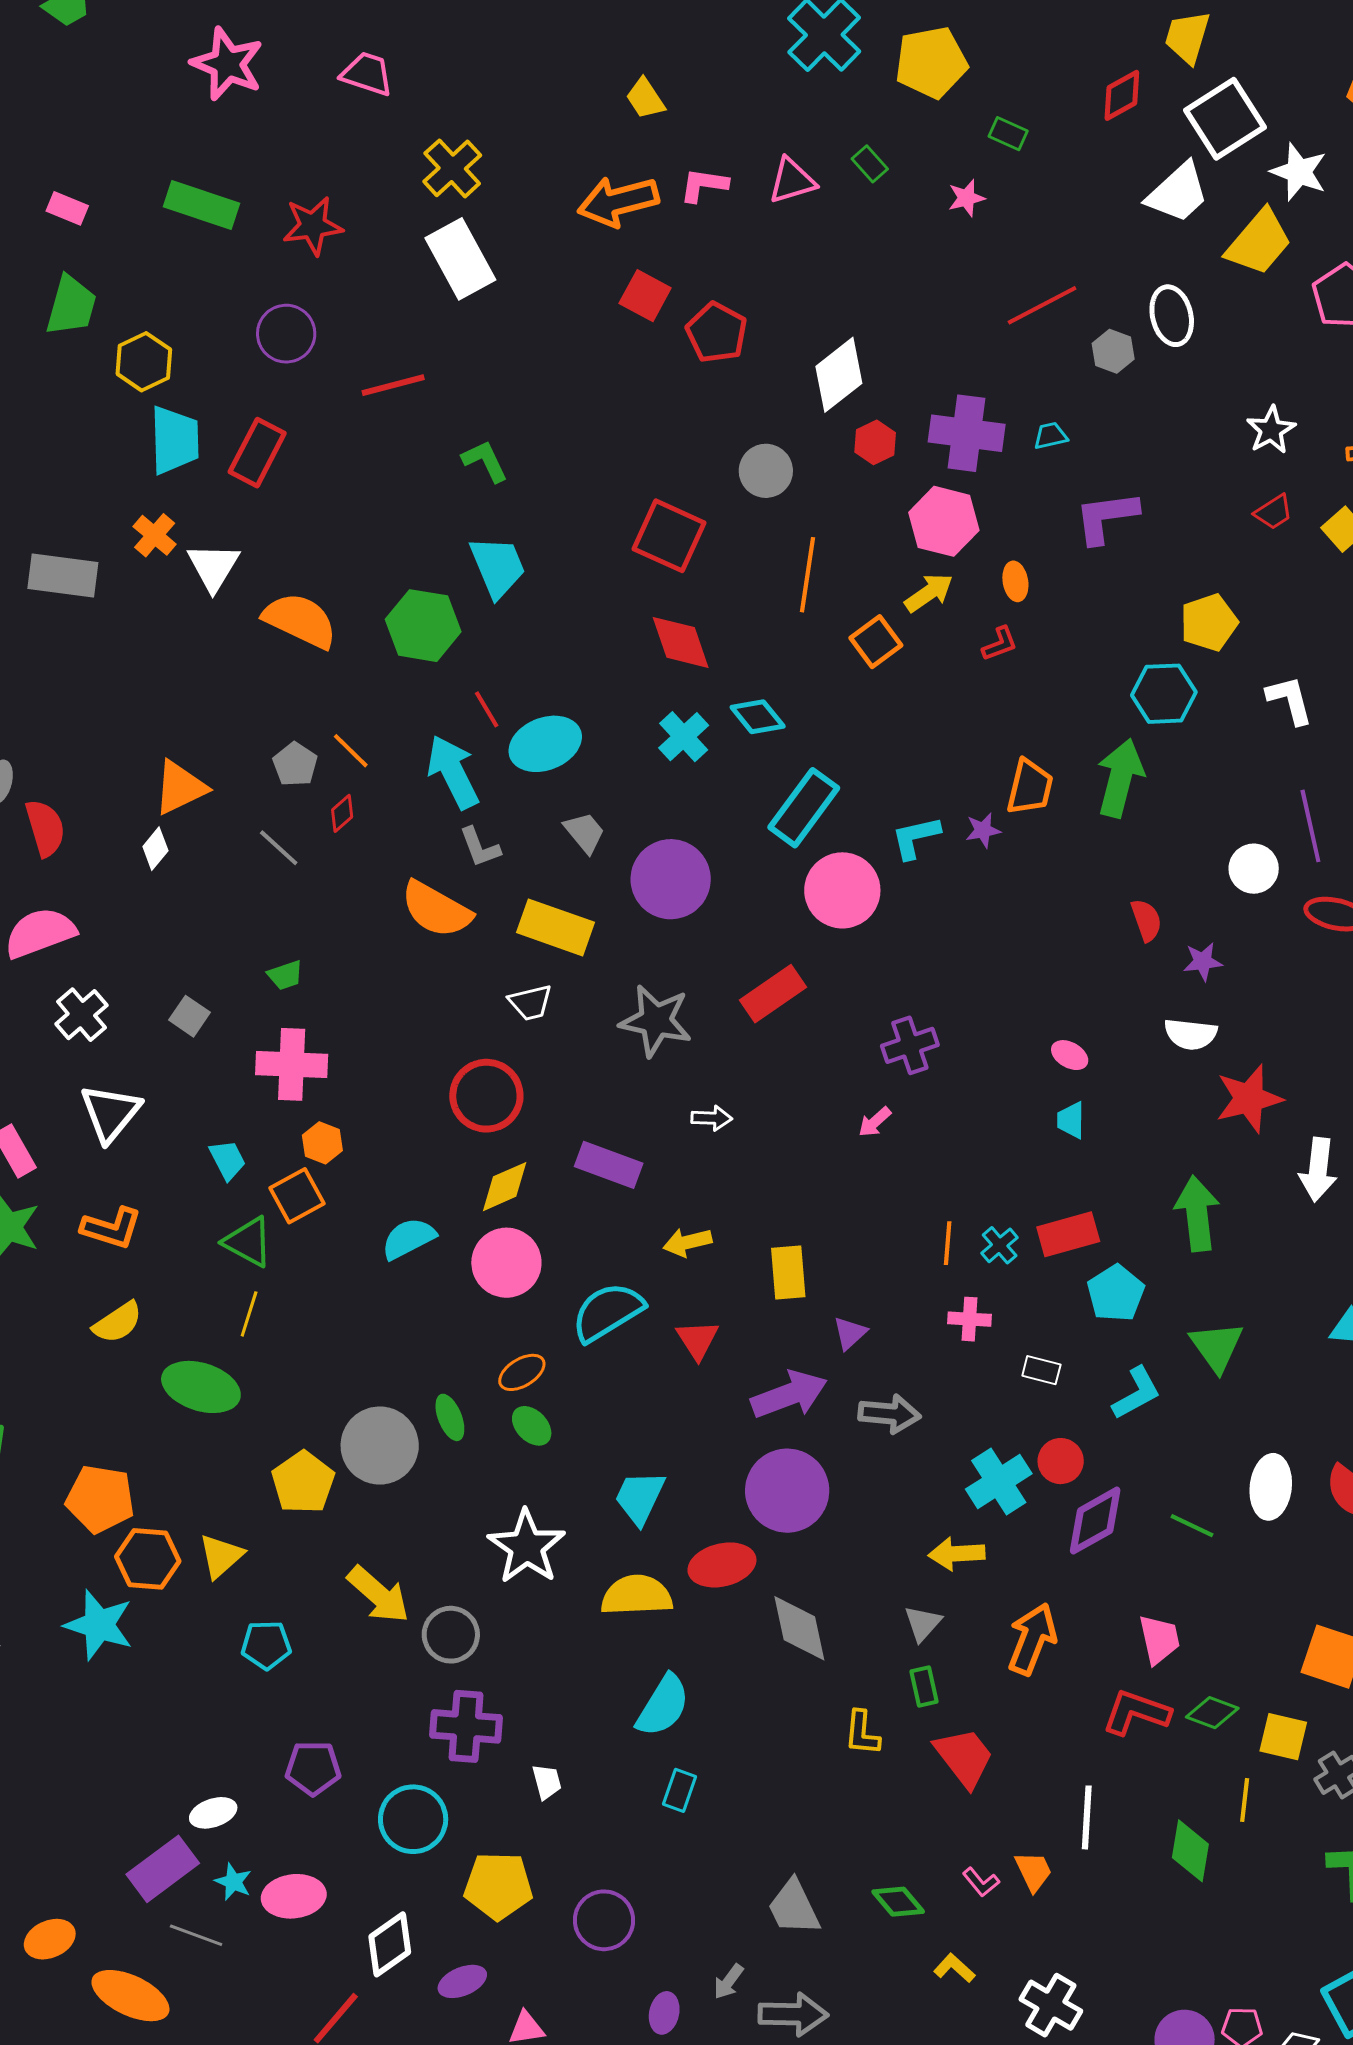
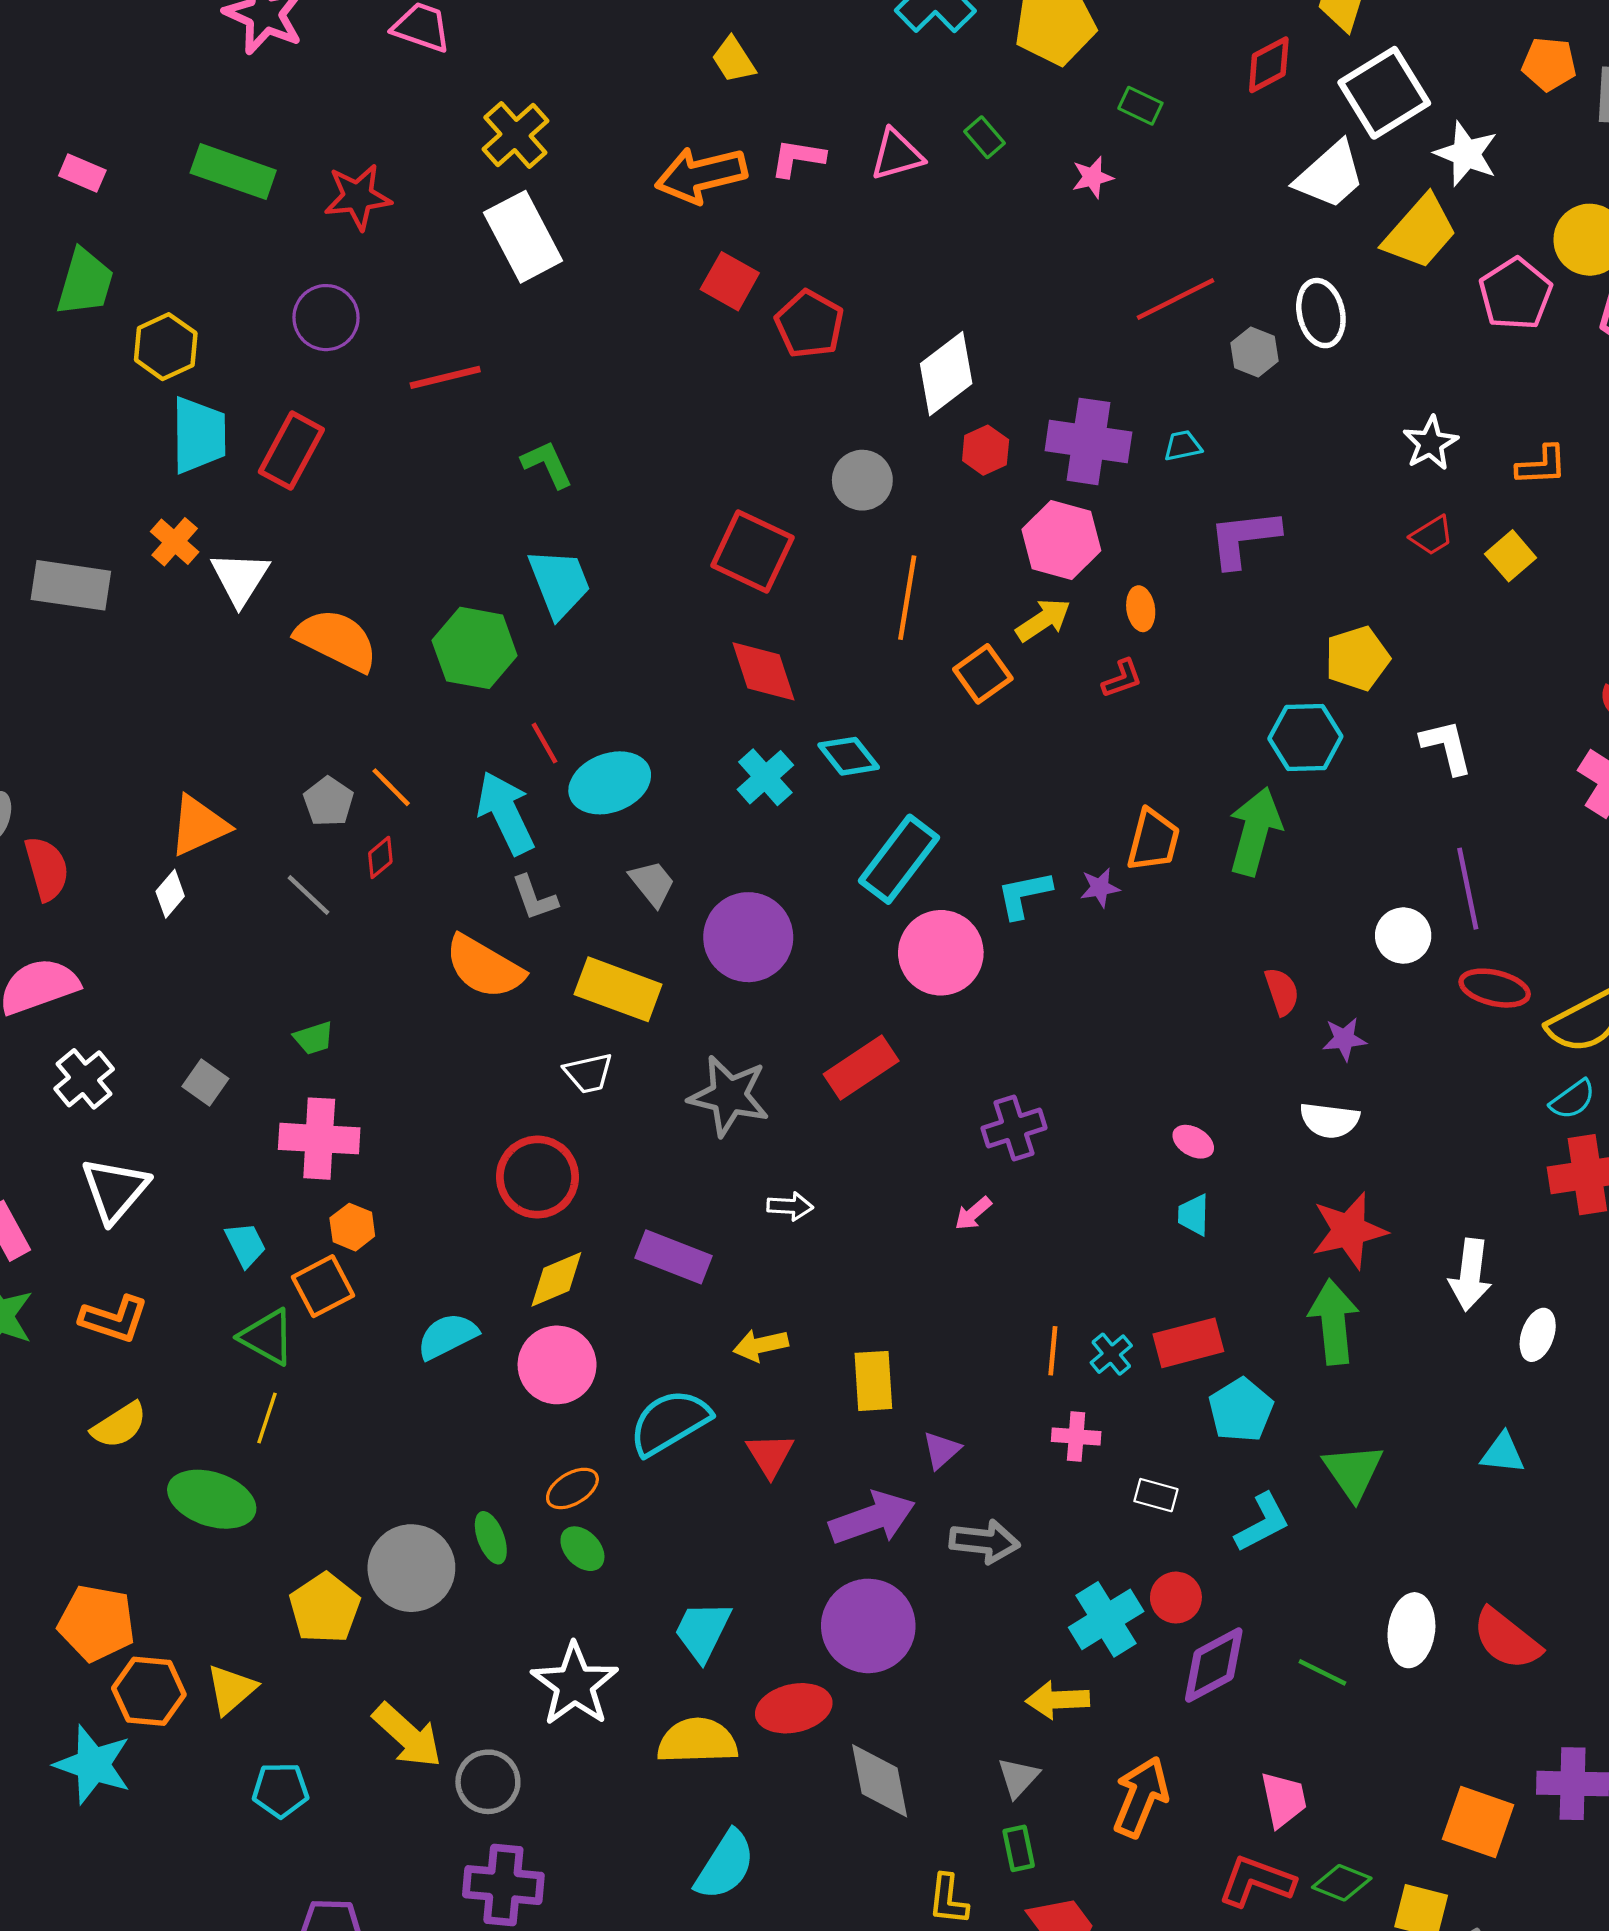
red star: (1249, 1099) -> (1349, 1231), moved

